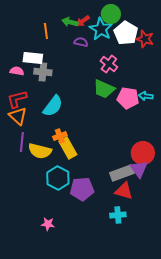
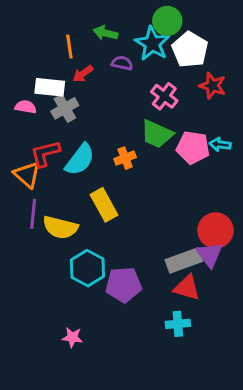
red arrow: (83, 21) -> (83, 74), moved
red star: (145, 39) -> (213, 86), moved
gray cross: (43, 72) -> (65, 108), turned -36
red L-shape: (17, 99) -> (45, 154), moved
orange cross: (60, 136) -> (125, 158), moved
yellow rectangle: (68, 148) -> (104, 205), moved

